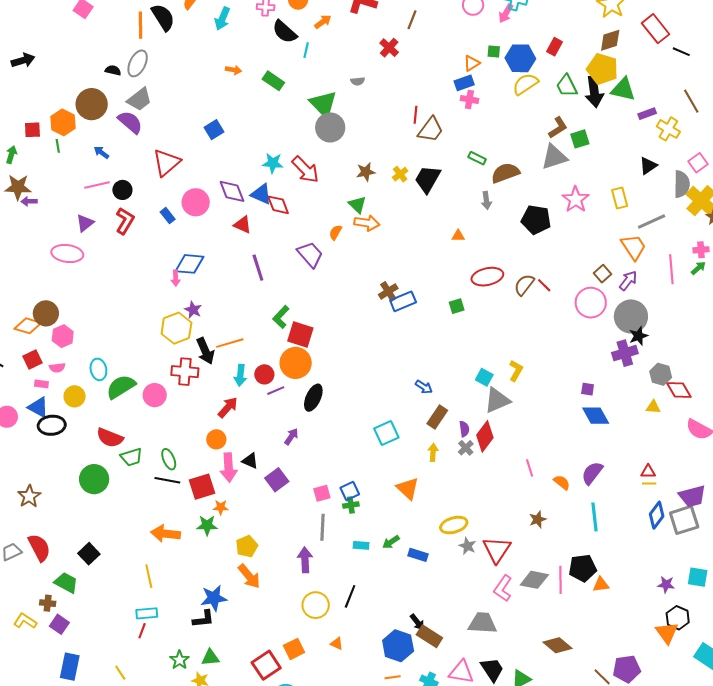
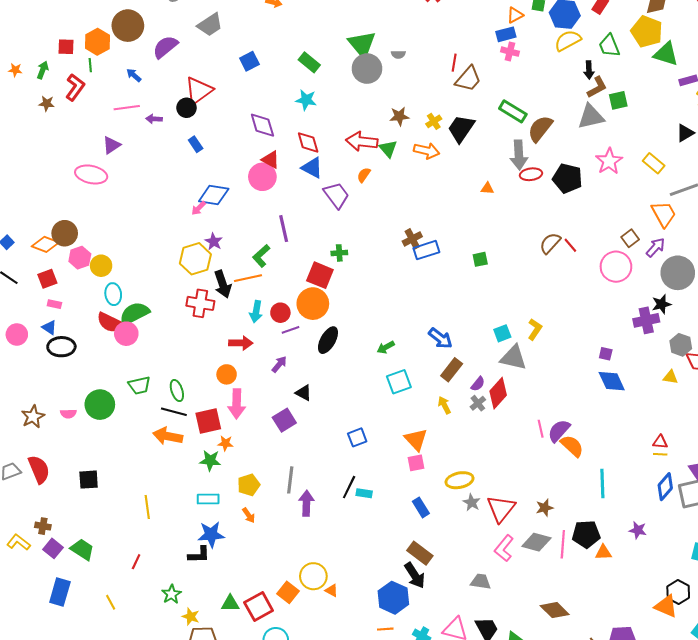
green rectangle: (273, 81) -> (309, 62), moved
gray semicircle: (358, 81) -> (398, 54), moved
black arrow: (594, 92) -> (589, 70), moved, size x0.6
gray trapezoid: (139, 99) -> (210, 25), moved
purple semicircle: (130, 122) -> (165, 47), turned -84
green rectangle: (477, 158) -> (513, 111), size x1.5
red arrow: (305, 170) -> (362, 142), moved, turned 136
brown semicircle: (505, 173) -> (540, 129), turned -36
brown star: (18, 187) -> (47, 103), size x0.6
black circle: (122, 190) -> (187, 108), moved
blue triangle: (261, 194) -> (312, 168), moved
yellow rectangle: (620, 198) -> (654, 163), turned -40
gray arrow: (486, 200) -> (519, 155), size x1.6
purple arrow: (29, 201) -> (154, 119), moved
pink circle: (196, 202) -> (262, 177), moved
red L-shape: (125, 221) -> (75, 87), moved
orange arrow: (367, 223) -> (427, 151), moved
purple line: (258, 268) -> (284, 229), moved
red ellipse: (487, 277) -> (531, 174), moved, size x0.7
pink arrow: (176, 278) -> (198, 208), turned 42
gray circle: (631, 316) -> (678, 273), moved
green L-shape: (281, 317) -> (261, 256), moved
pink semicircle: (57, 368) -> (68, 414), moved
cyan square: (484, 377) -> (502, 333), turned 36
blue arrow: (424, 387) -> (440, 338), size x1.4
pink circle: (155, 395) -> (126, 334), moved
yellow circle: (75, 396) -> (101, 266), moved
gray triangle: (497, 400) -> (513, 358), turned 32
blue triangle: (38, 407) -> (49, 327), size x0.7
red arrow: (228, 407) -> (241, 343), turned 45
purple semicircle: (464, 429) -> (478, 384), turned 42
purple arrow: (291, 436) -> (279, 364), moved
red semicircle: (110, 438) -> (110, 322), moved
yellow arrow: (433, 452) -> (444, 405), turned -36
black triangle: (250, 461) -> (304, 393), moved
purple semicircle: (592, 473) -> (559, 431), moved
orange semicircle: (562, 482) -> (572, 446), size x1.4
pink square: (322, 493) -> (416, 463), moved
green cross: (351, 505) -> (339, 253), moved
brown star: (538, 519) -> (545, 508), moved
gray line: (323, 527) -> (290, 480), moved
orange arrow: (166, 534) -> (168, 436), moved
green arrow: (391, 542) -> (386, 347), moved
black square: (89, 554) -> (89, 480), turned 35
blue rectangle: (418, 555) -> (421, 507), turned 36
orange arrow: (249, 576) -> (249, 515), size x0.6
green trapezoid: (66, 583) -> (82, 549), moved
purple star: (666, 585) -> (638, 530), moved
black line: (350, 596) -> (349, 487), moved
yellow circle: (316, 605) -> (313, 576), moved
cyan rectangle: (147, 613) -> (208, 499), moved
black arrow: (417, 622) -> (415, 575), size x1.5
gray trapezoid: (483, 623) -> (481, 582), size x0.7
orange triangle: (667, 633) -> (666, 606), turned -35
brown rectangle: (429, 636) -> (420, 553), moved
orange square: (294, 649) -> (288, 592), turned -30
green triangle: (210, 658) -> (230, 603), moved

